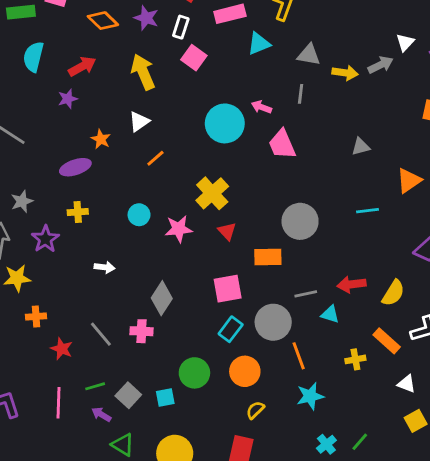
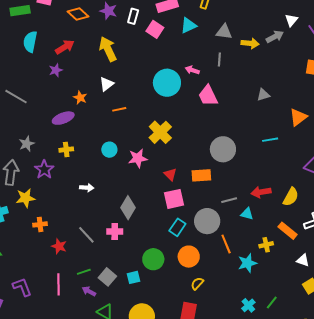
pink square: (194, 58) -> (155, 29), moved
orange line: (155, 158) -> (119, 109), turned 32
red triangle: (227, 231) -> (170, 174), moved
cyan star: (310, 396) -> (247, 263), moved

